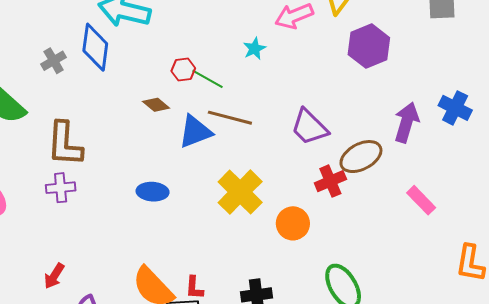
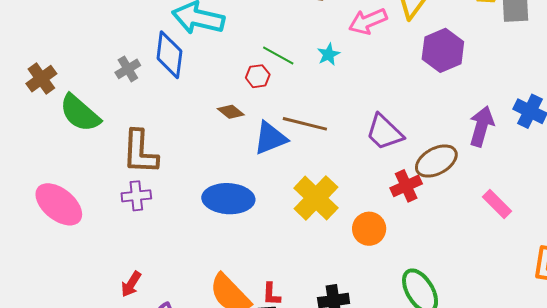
green line: (207, 79) -> (278, 56), moved
blue ellipse: (153, 192) -> (228, 199), size x1.6

